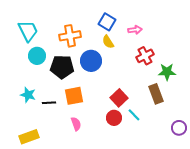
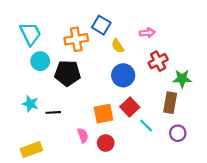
blue square: (107, 22) -> (101, 25), moved
blue circle: (91, 61) -> (123, 75), moved
brown rectangle: (156, 94) -> (170, 103), turned 30
orange square: (74, 96) -> (104, 114), moved
red circle: (114, 118) -> (106, 143), moved
purple circle: (179, 128) -> (178, 133), moved

